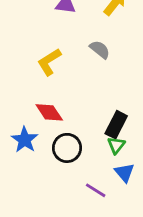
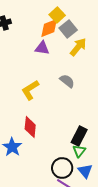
red diamond: (49, 112) -> (30, 127), turned 40
black circle: (67, 148) -> (62, 168), moved

